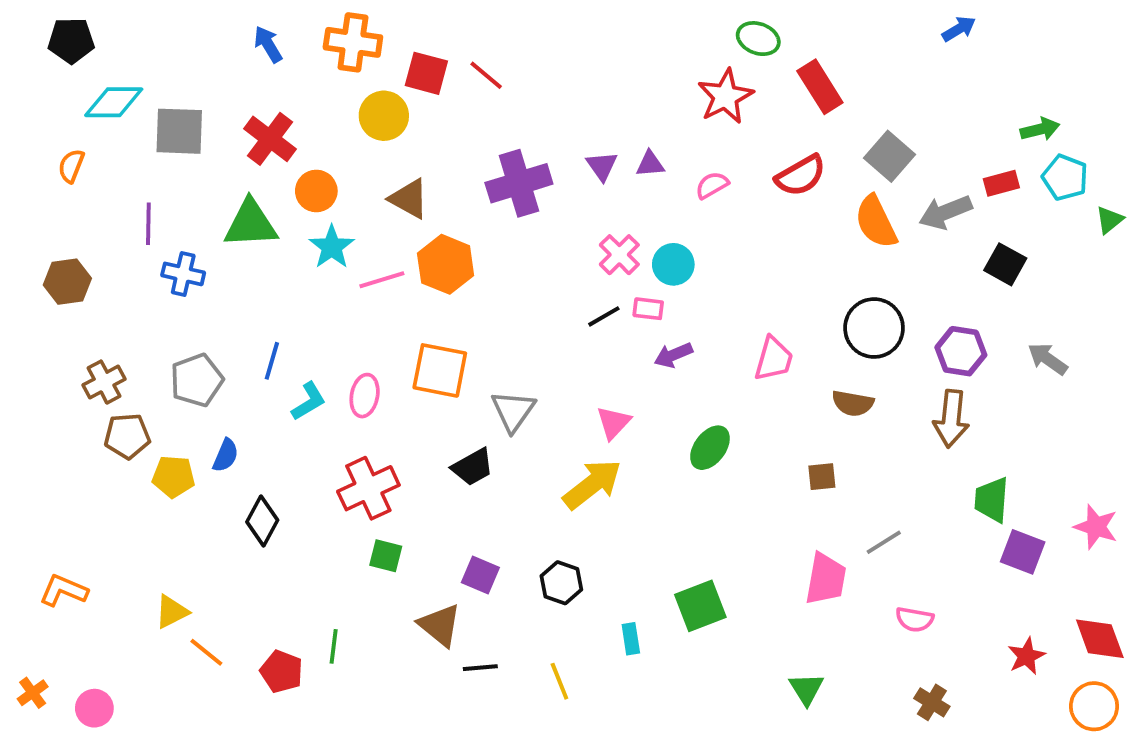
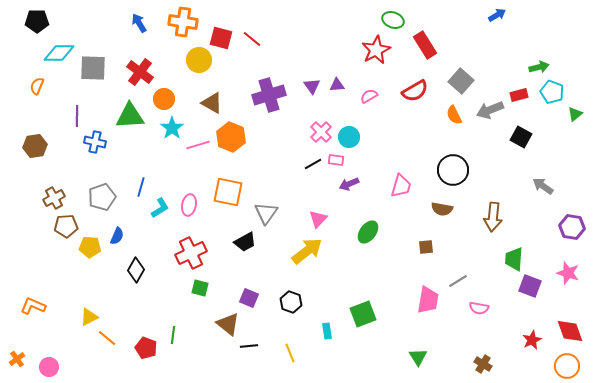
orange semicircle: (876, 222) -> (454, 115), size x0.7
purple hexagon: (961, 351) -> (572, 227), moved
pink semicircle: (915, 619) -> (479, 308), moved

